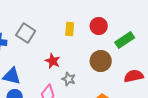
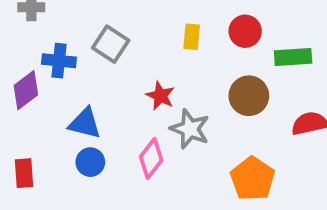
green rectangle: (125, 40) -> (293, 57), turned 30
gray star: (69, 79) -> (190, 129), size x1.5

